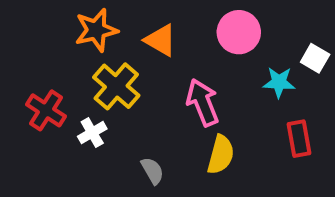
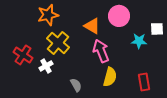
orange triangle: (160, 40) -> (92, 26), moved
white square: (315, 58) -> (157, 29), turned -32
red rectangle: (299, 139) -> (144, 82), moved

